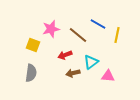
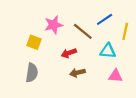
blue line: (98, 24) -> (105, 19), turned -63
cyan triangle: (91, 62) -> (108, 51), moved, turned 42

